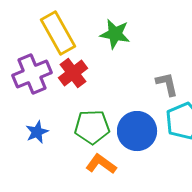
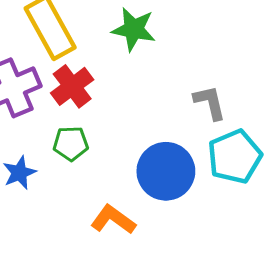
green pentagon: (92, 127) -> (71, 143), moved, size x0.7

